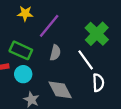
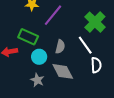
gray semicircle: (55, 53) -> (60, 47), moved
cyan circle: (23, 74) -> (39, 57), moved

